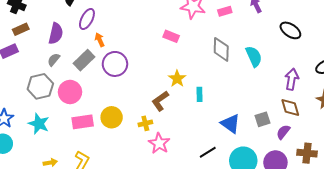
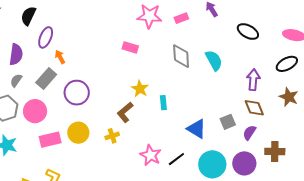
purple circle: (115, 64) -> (77, 93), moved
pink star: (159, 143) -> (151, 155), moved

